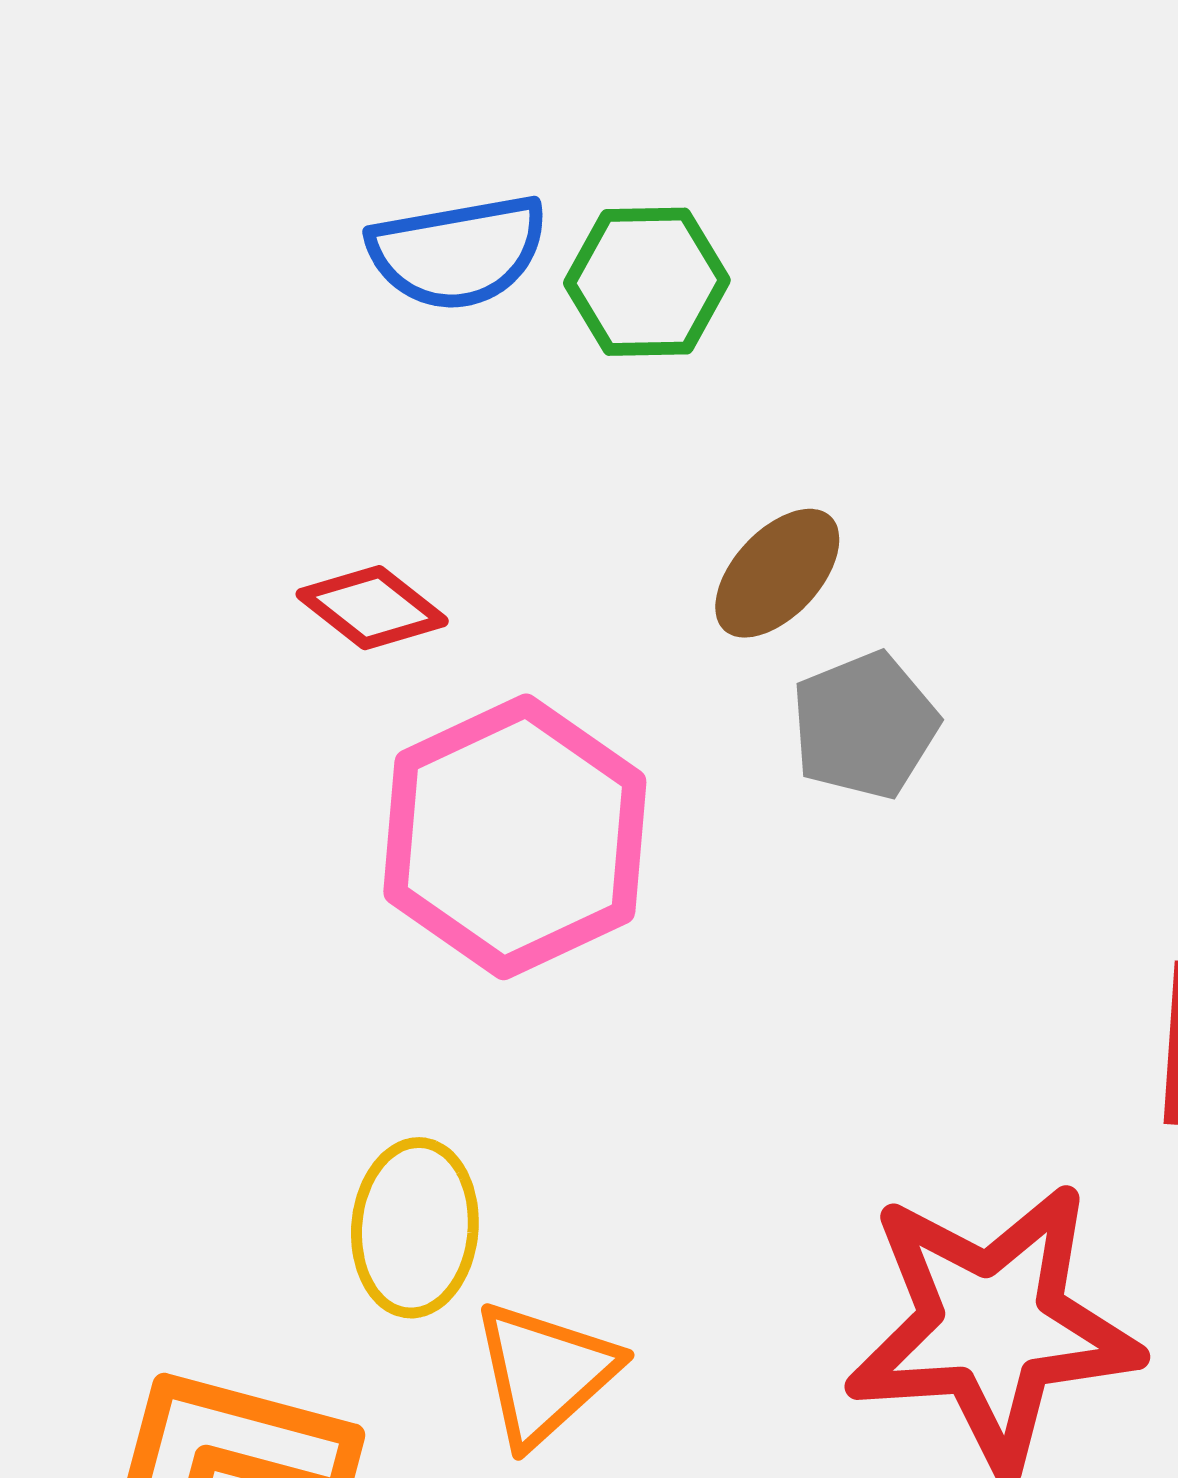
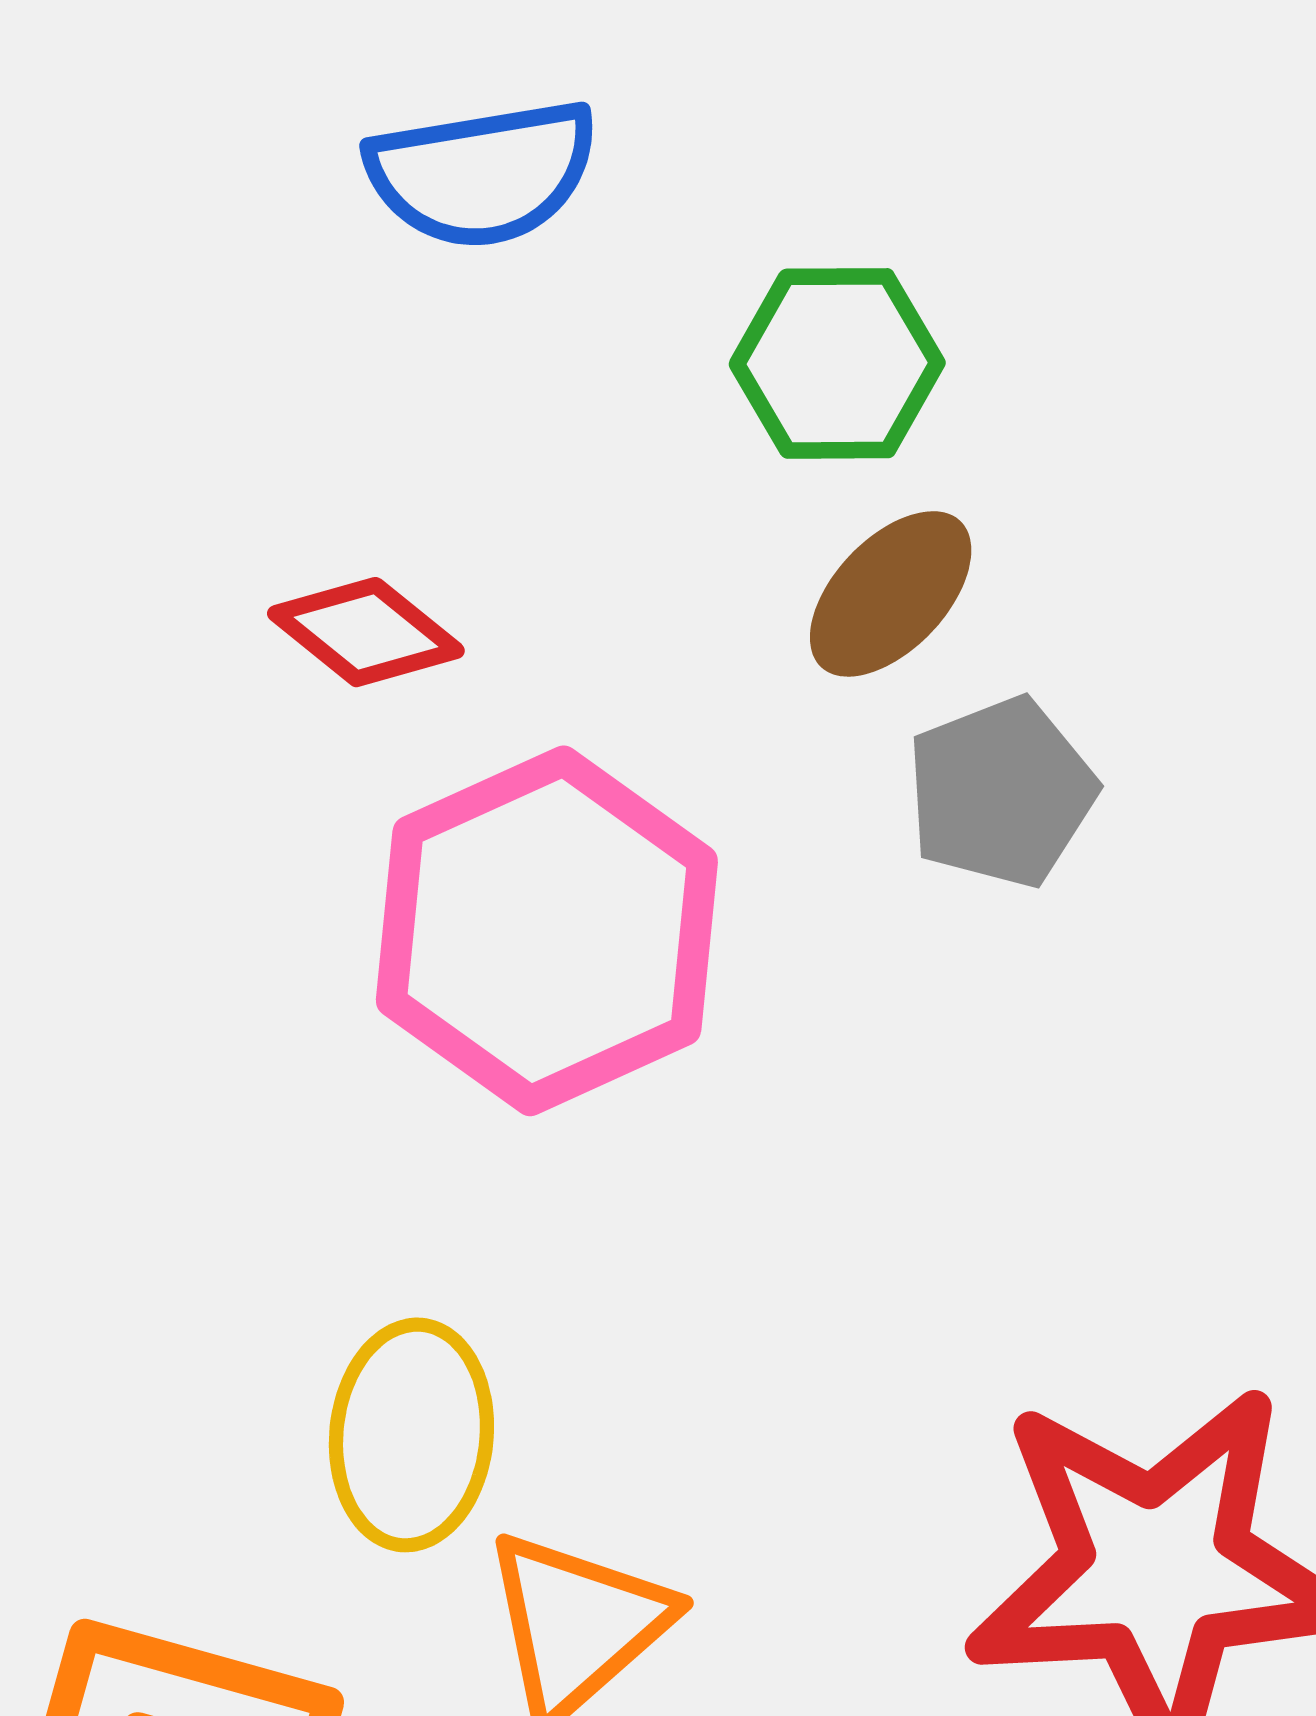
green hexagon: (647, 282) -> (837, 363), moved

